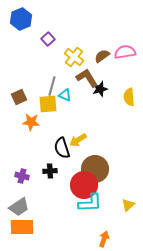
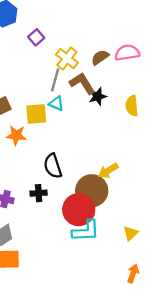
gray line: (52, 86) -> (55, 80), moved
yellow arrow: (78, 140) -> (108, 171), moved
orange arrow: (104, 239) -> (133, 273), moved

